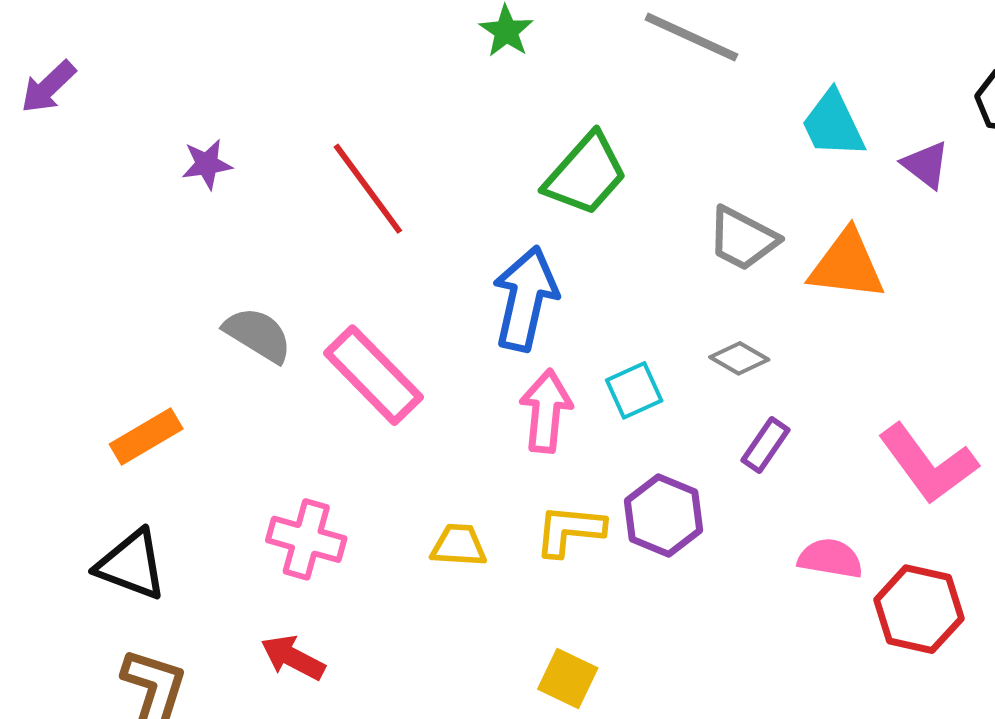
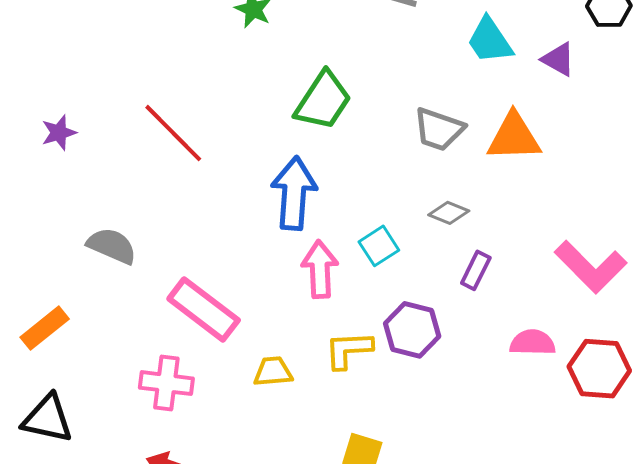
pink rectangle: (373, 375) -> (204, 309), moved

